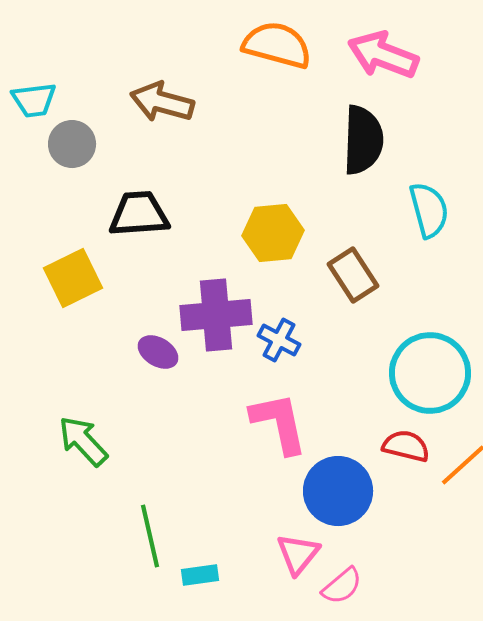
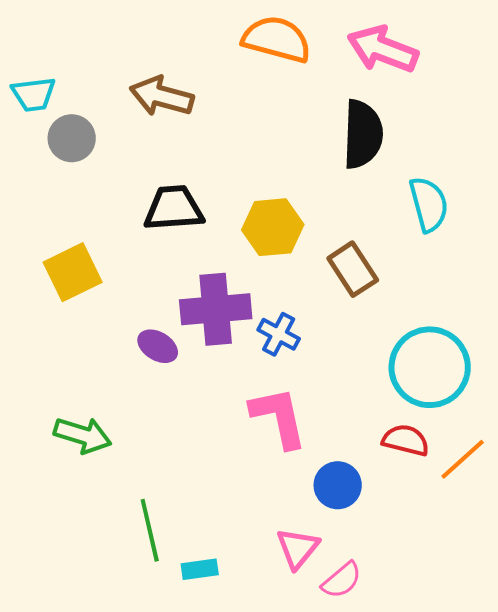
black trapezoid: (139, 214) -> (174, 208), moved
green arrow: (83, 441) -> (83, 435), turned 150
blue circle: (338, 491) -> (338, 485), size x0.7

